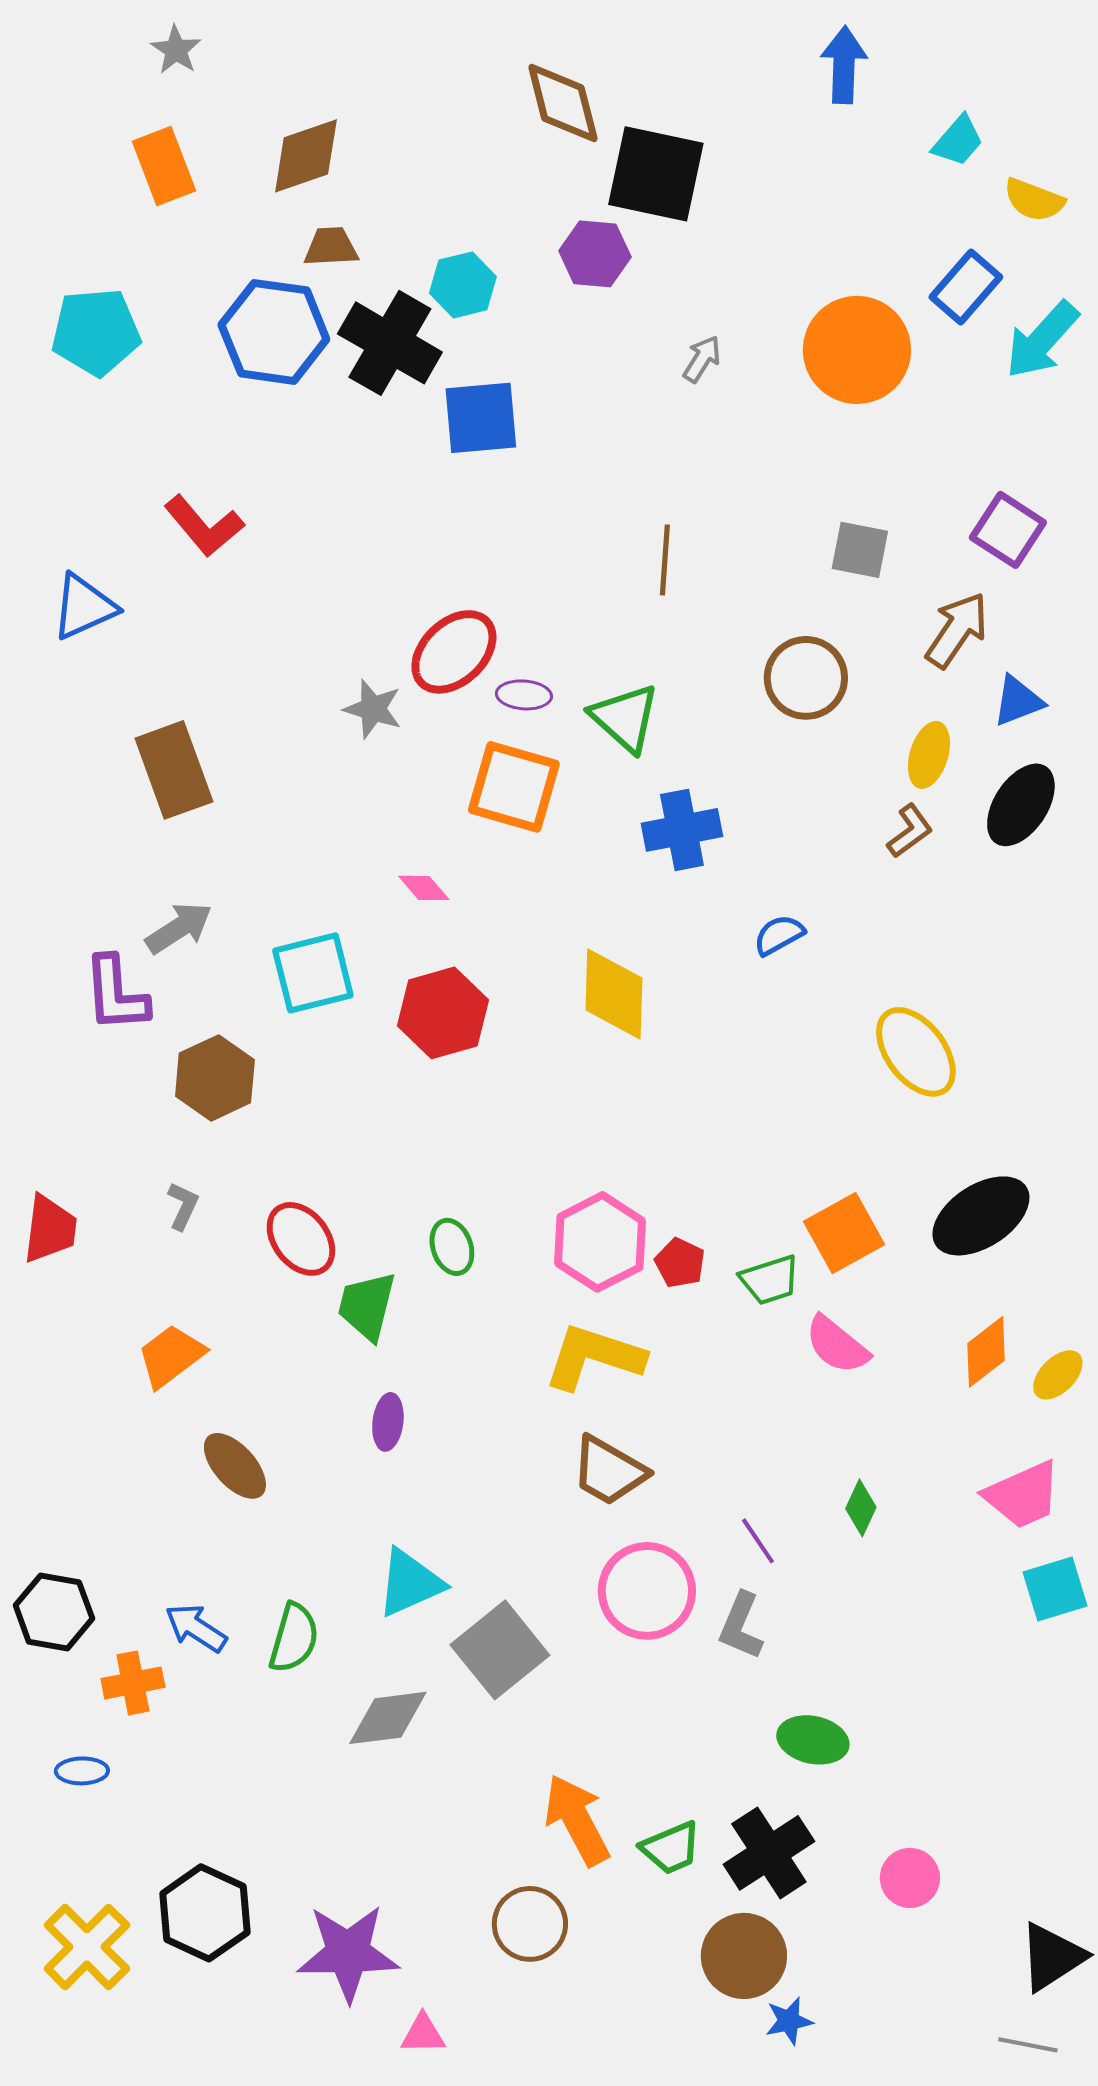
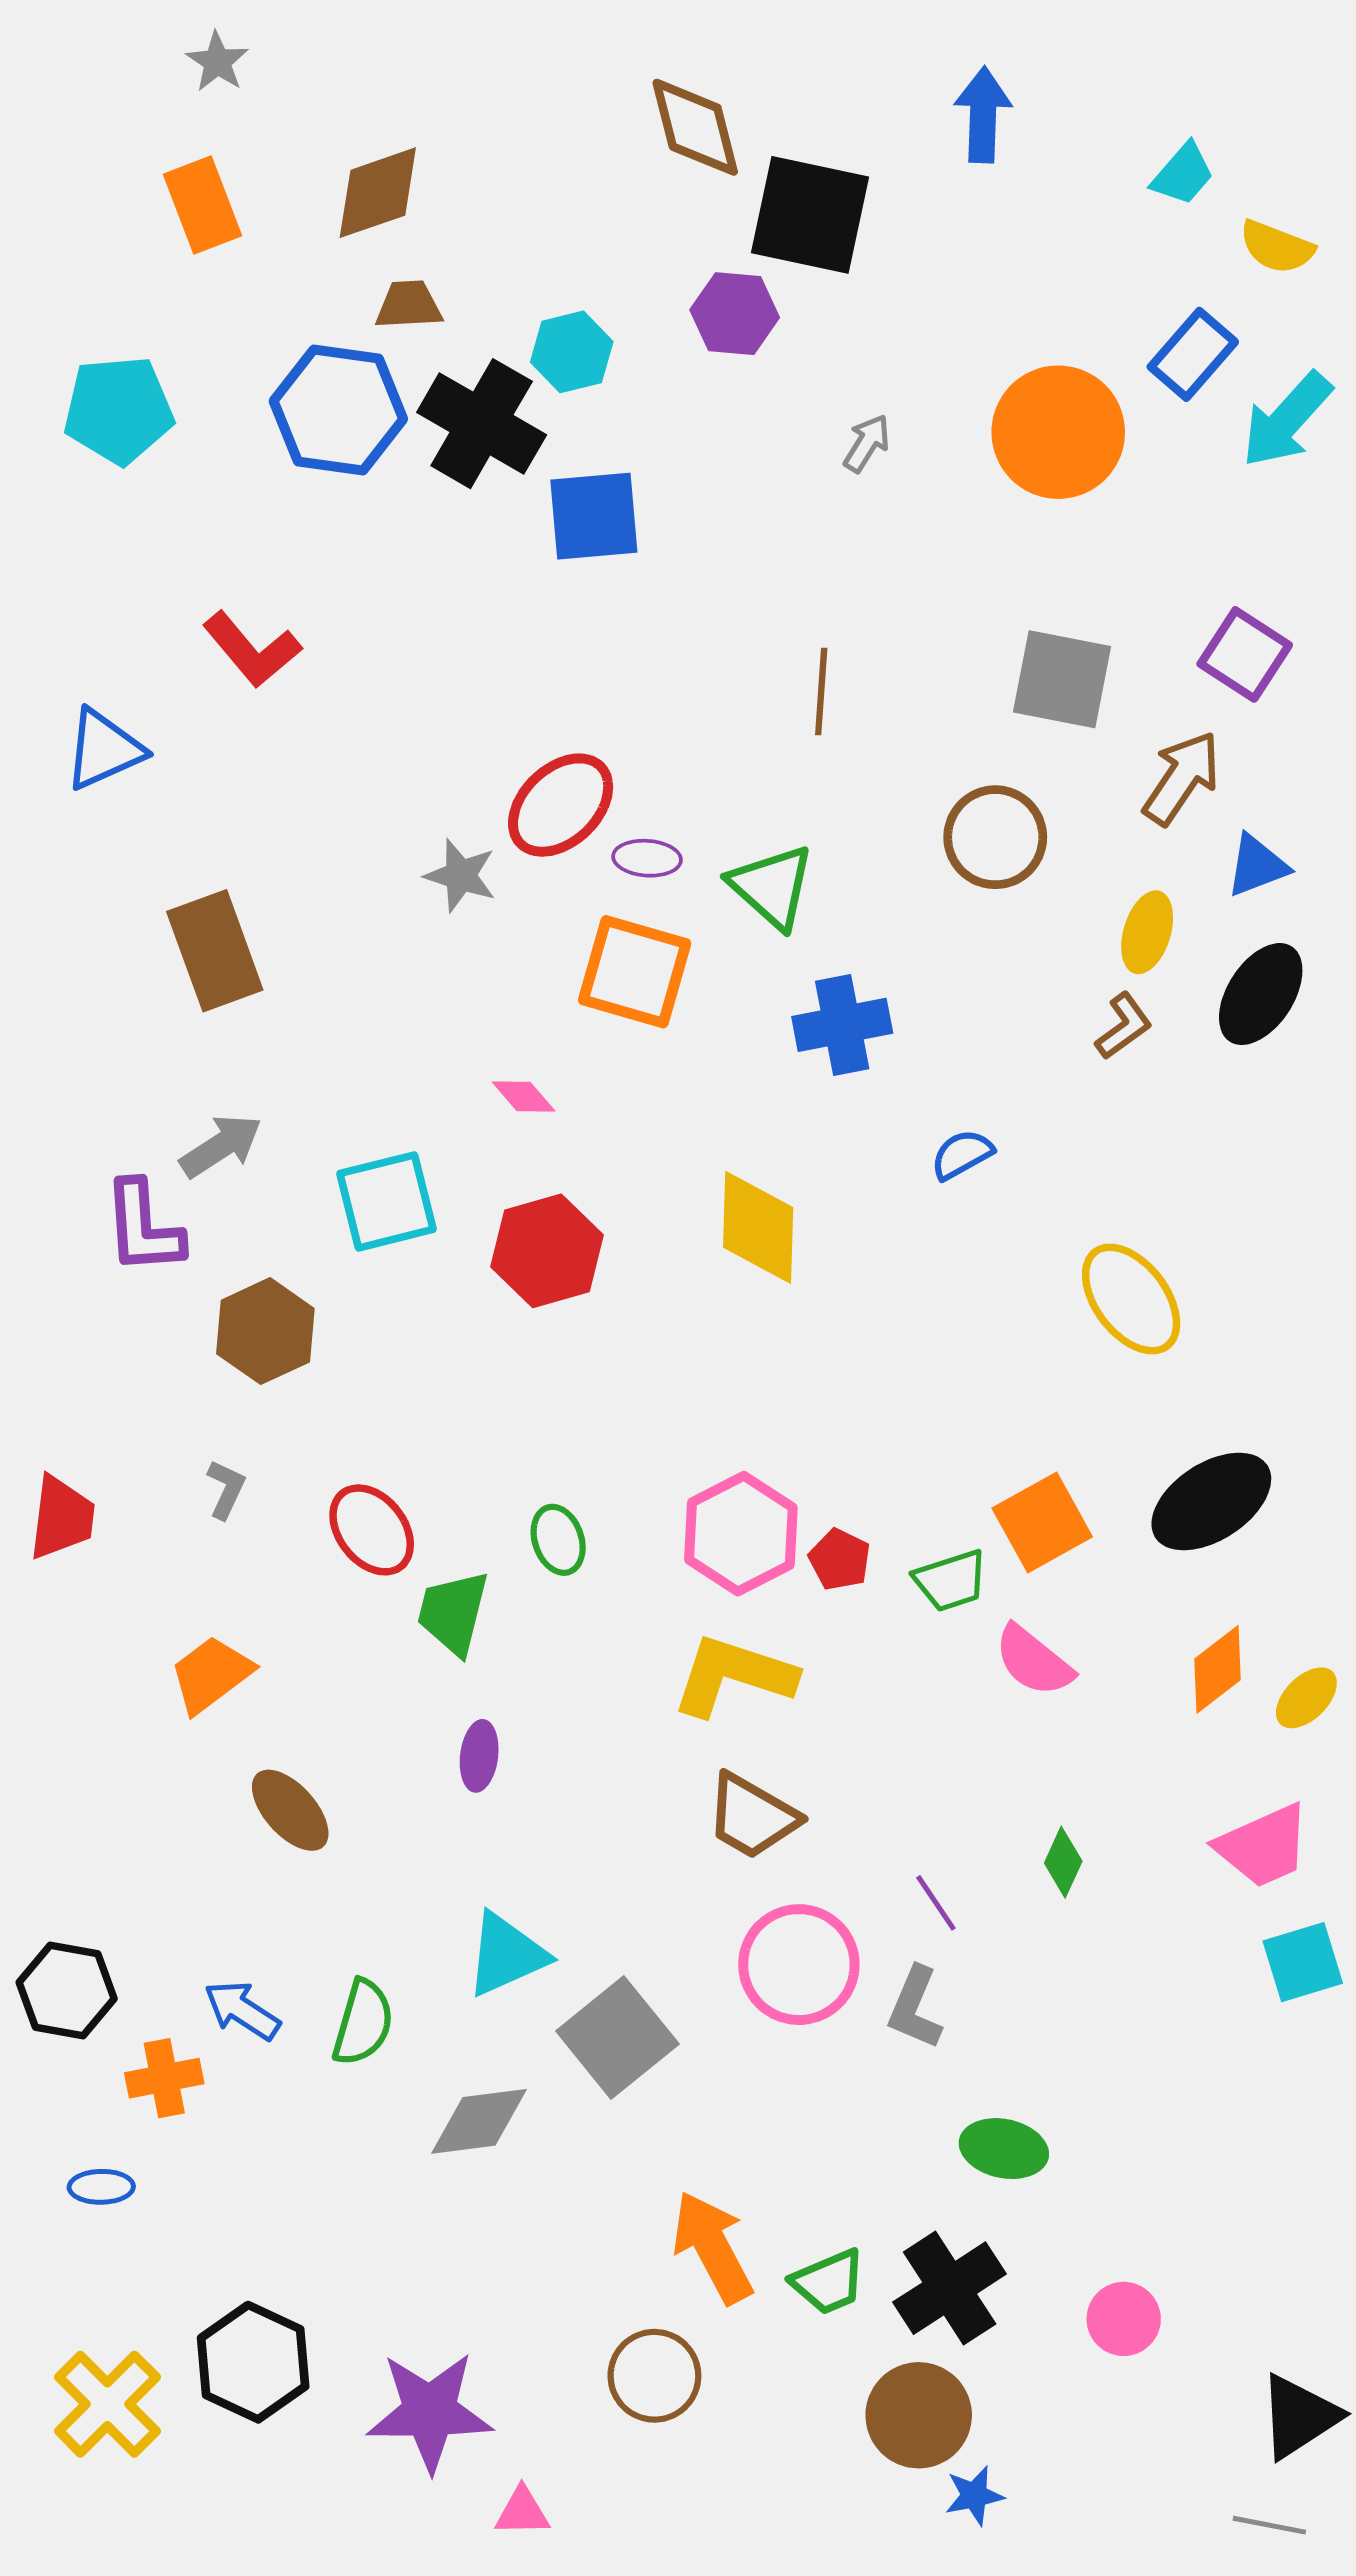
blue arrow: (844, 65) -> (983, 115), moved
gray square: (860, 550) -> (1062, 679), size x1.4

